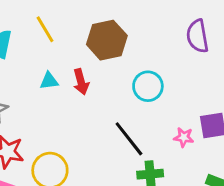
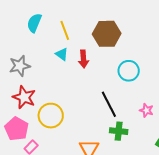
yellow line: (45, 29) -> (65, 30), moved
cyan triangle: (49, 81) -> (62, 54), turned 32

